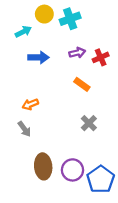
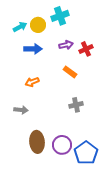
yellow circle: (44, 14) -> (38, 25), moved
orange arrow: (30, 104) -> (32, 82), moved
gray cross: (89, 123) -> (76, 105), turned 32
gray arrow: (24, 129) -> (21, 110), turned -48

